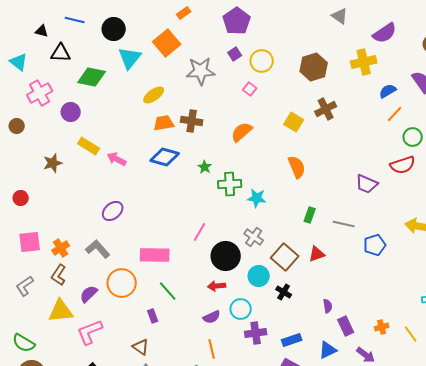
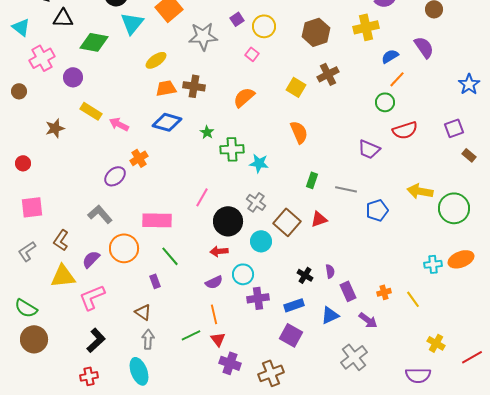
green circle: (413, 137) -> (385, 102), moved
orange cross: (61, 248) -> (139, 158), moved
black cross: (284, 292) -> (305, 275), moved

